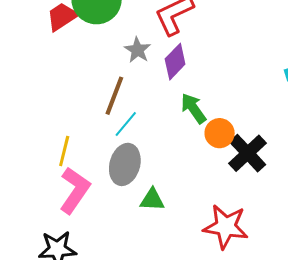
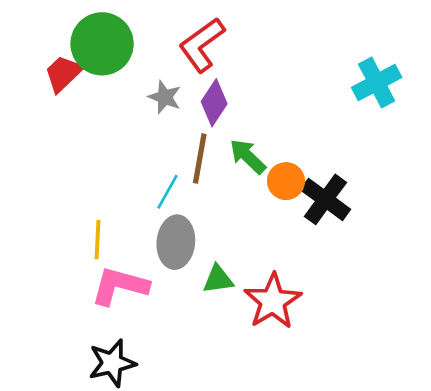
brown line: (114, 96) -> (200, 158), moved
pink L-shape: (75, 190) -> (120, 286), turned -99
red star: (226, 227) -> (273, 301), moved, turned -30

